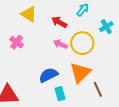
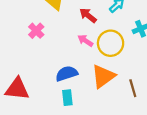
brown line: (98, 89) -> (133, 88), moved
cyan rectangle: (60, 94) -> (67, 98), moved

